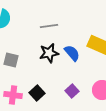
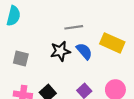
gray line: (49, 26) -> (74, 27), moved

